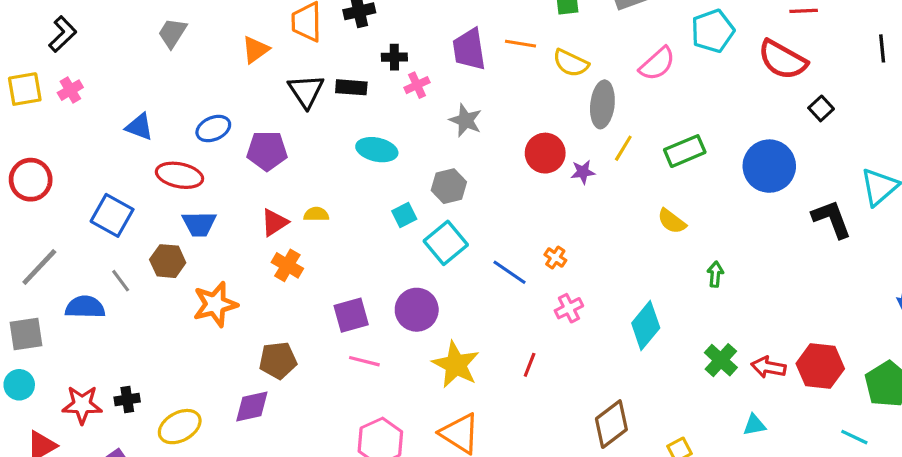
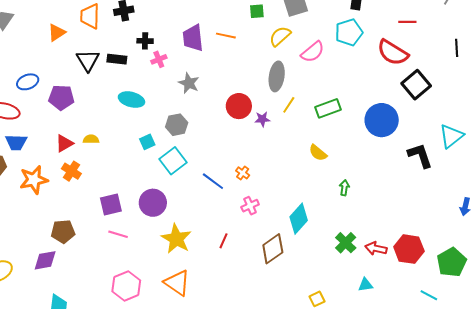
yellow semicircle: (571, 63) -> (280, 36), moved, turned 110
black square: (821, 108) -> (416, 85), size x1.8
orange star: (215, 304) -> (34, 180), moved
brown diamond: (611, 424) -> (273, 249), moved

